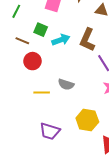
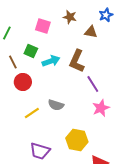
brown line: (22, 41) -> (13, 62), turned 40
yellow line: (42, 93) -> (32, 113), turned -35

